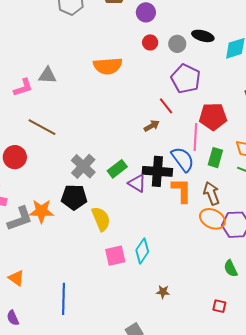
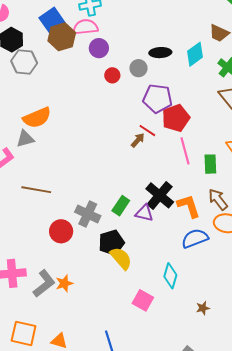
orange semicircle: (108, 66) -> (37, 118), moved
red pentagon: (213, 117) -> (176, 118), moved
brown arrow: (152, 126) -> (138, 140), moved
red circle: (15, 157) -> (61, 231), moved
blue semicircle: (183, 159) -> (195, 238), moved, turned -56
black cross: (157, 171) -> (160, 195), turned -36
black pentagon: (74, 197) -> (111, 243), moved
orange star: (41, 211) -> (64, 283), moved, size x0.7
pink square: (115, 256) -> (143, 300), moved, turned -30

